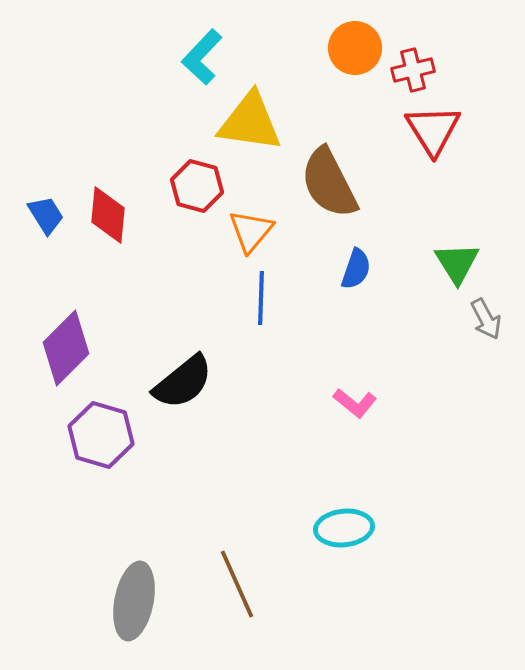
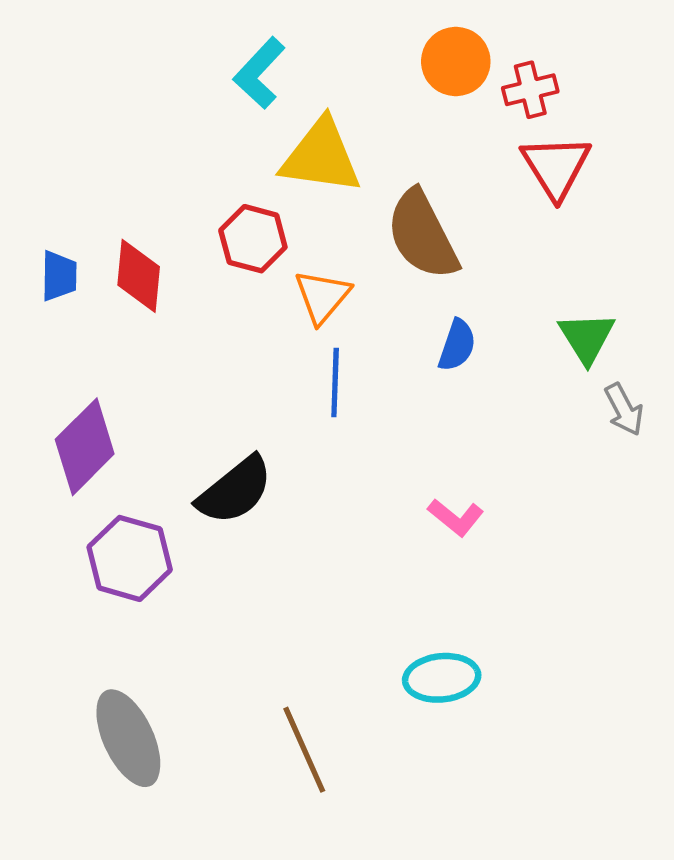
blue trapezoid: (46, 215) -> (59, 276), turned 33
gray ellipse: (134, 601) -> (128, 738), moved, turned -36

